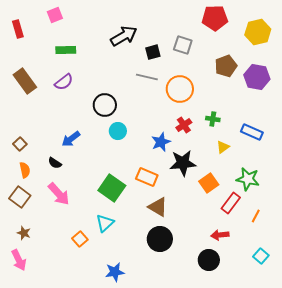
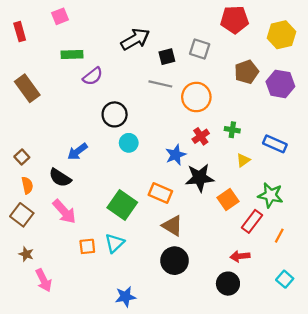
purple semicircle: (64, 82) -> (93, 76), moved
black semicircle: (55, 163) -> (60, 178), size x1.5
orange square: (80, 239) -> (87, 246), moved, turned 35
pink arrow: (19, 260) -> (44, 280), moved

